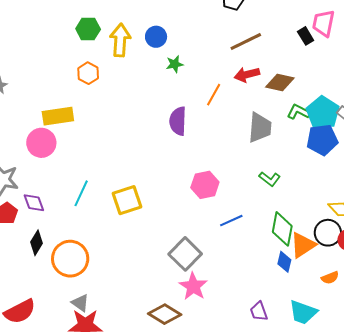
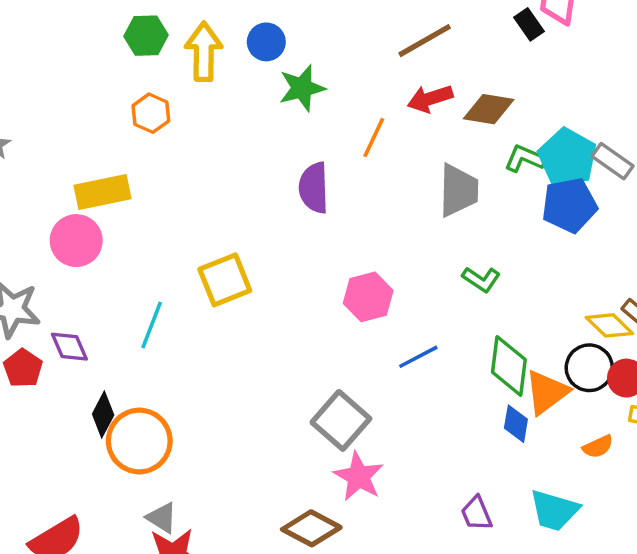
green star: (175, 64) -> (302, 88), size x1.5
yellow square: (127, 200) -> (225, 280), moved
black diamond: (37, 243) -> (103, 415), moved

